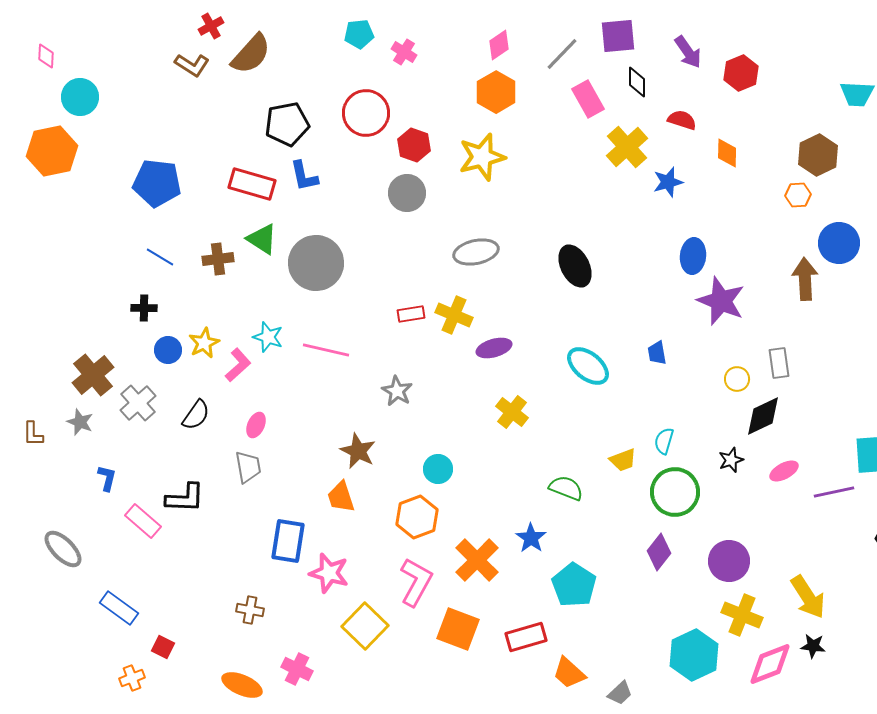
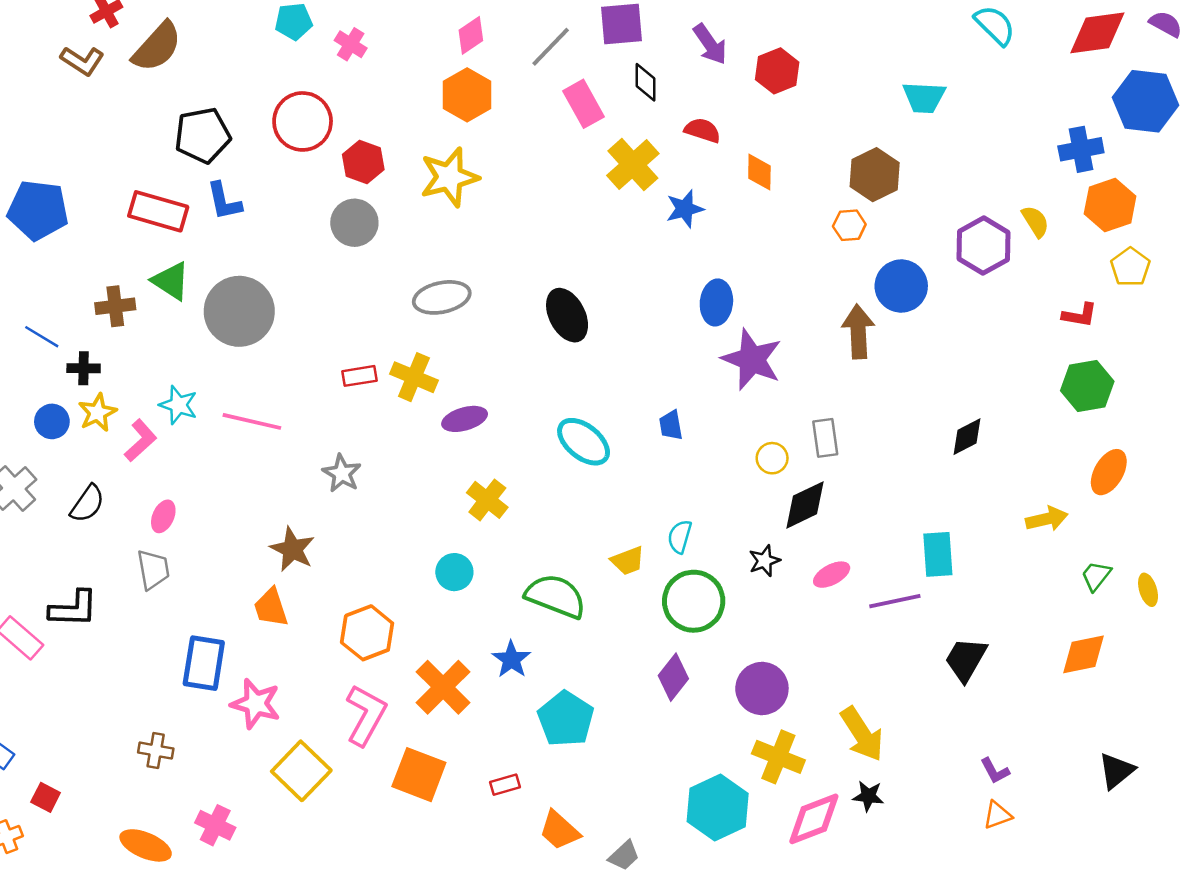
blue line: (160, 257) -> (42, 337), moved
black cross: (144, 308) -> (84, 368), moved
cyan circle: (438, 469) -> (454, 572), moved
green semicircle: (566, 488) -> (556, 596), size x1.4
red rectangle: (526, 637) -> (505, 785), size x0.6

